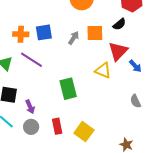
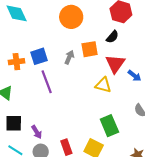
purple line: (31, 60) -> (47, 82), moved, turned 45
green rectangle: (68, 89) -> (109, 126), moved

